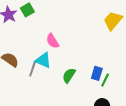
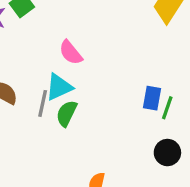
cyan triangle: (43, 60) -> (59, 87), turned -42
green semicircle: (69, 75) -> (67, 113), moved

